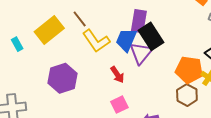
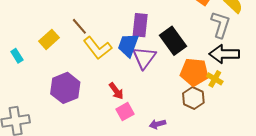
yellow rectangle: (49, 30) -> (49, 39), size x0.7
black rectangle: (151, 36) -> (173, 41), moved
red arrow: (117, 75) -> (116, 91), moved

